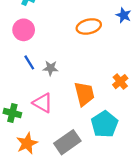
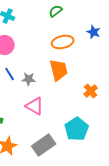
orange trapezoid: (84, 94) -> (59, 70), moved
pink triangle: (43, 103) -> (35, 106), moved

